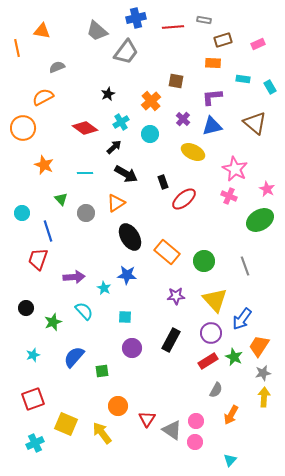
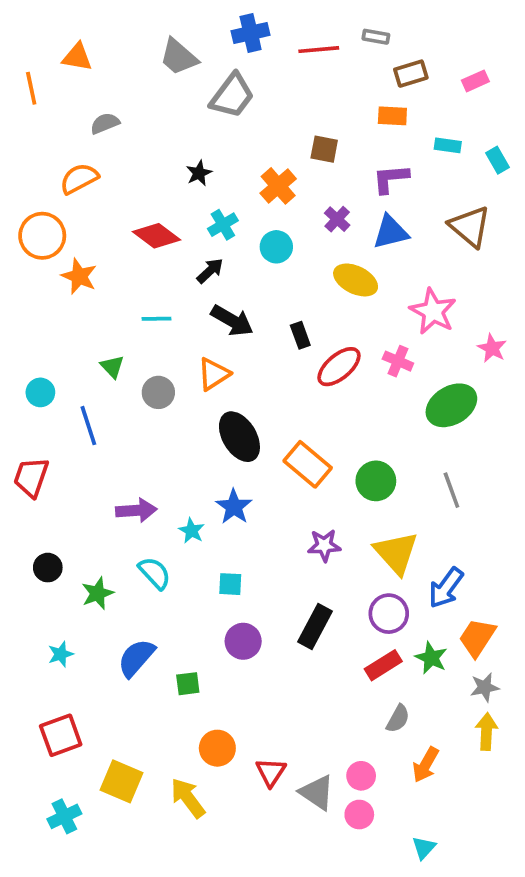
orange star: (44, 165) -> (79, 276), moved
pink cross: (229, 196) -> (398, 361), moved
green ellipse: (260, 220) -> (451, 405), moved
red trapezoid: (38, 259) -> (31, 477), moved
blue star: (127, 275) -> (234, 507), turned 30

